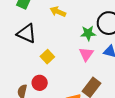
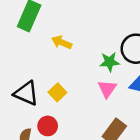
yellow arrow: (58, 12) -> (62, 42), moved
black triangle: (27, 33) -> (26, 93), moved

